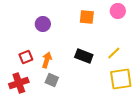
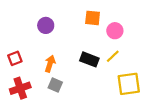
pink circle: (118, 11) -> (115, 31), moved
yellow line: (114, 53) -> (113, 56), moved
red square: (26, 57) -> (15, 58), moved

